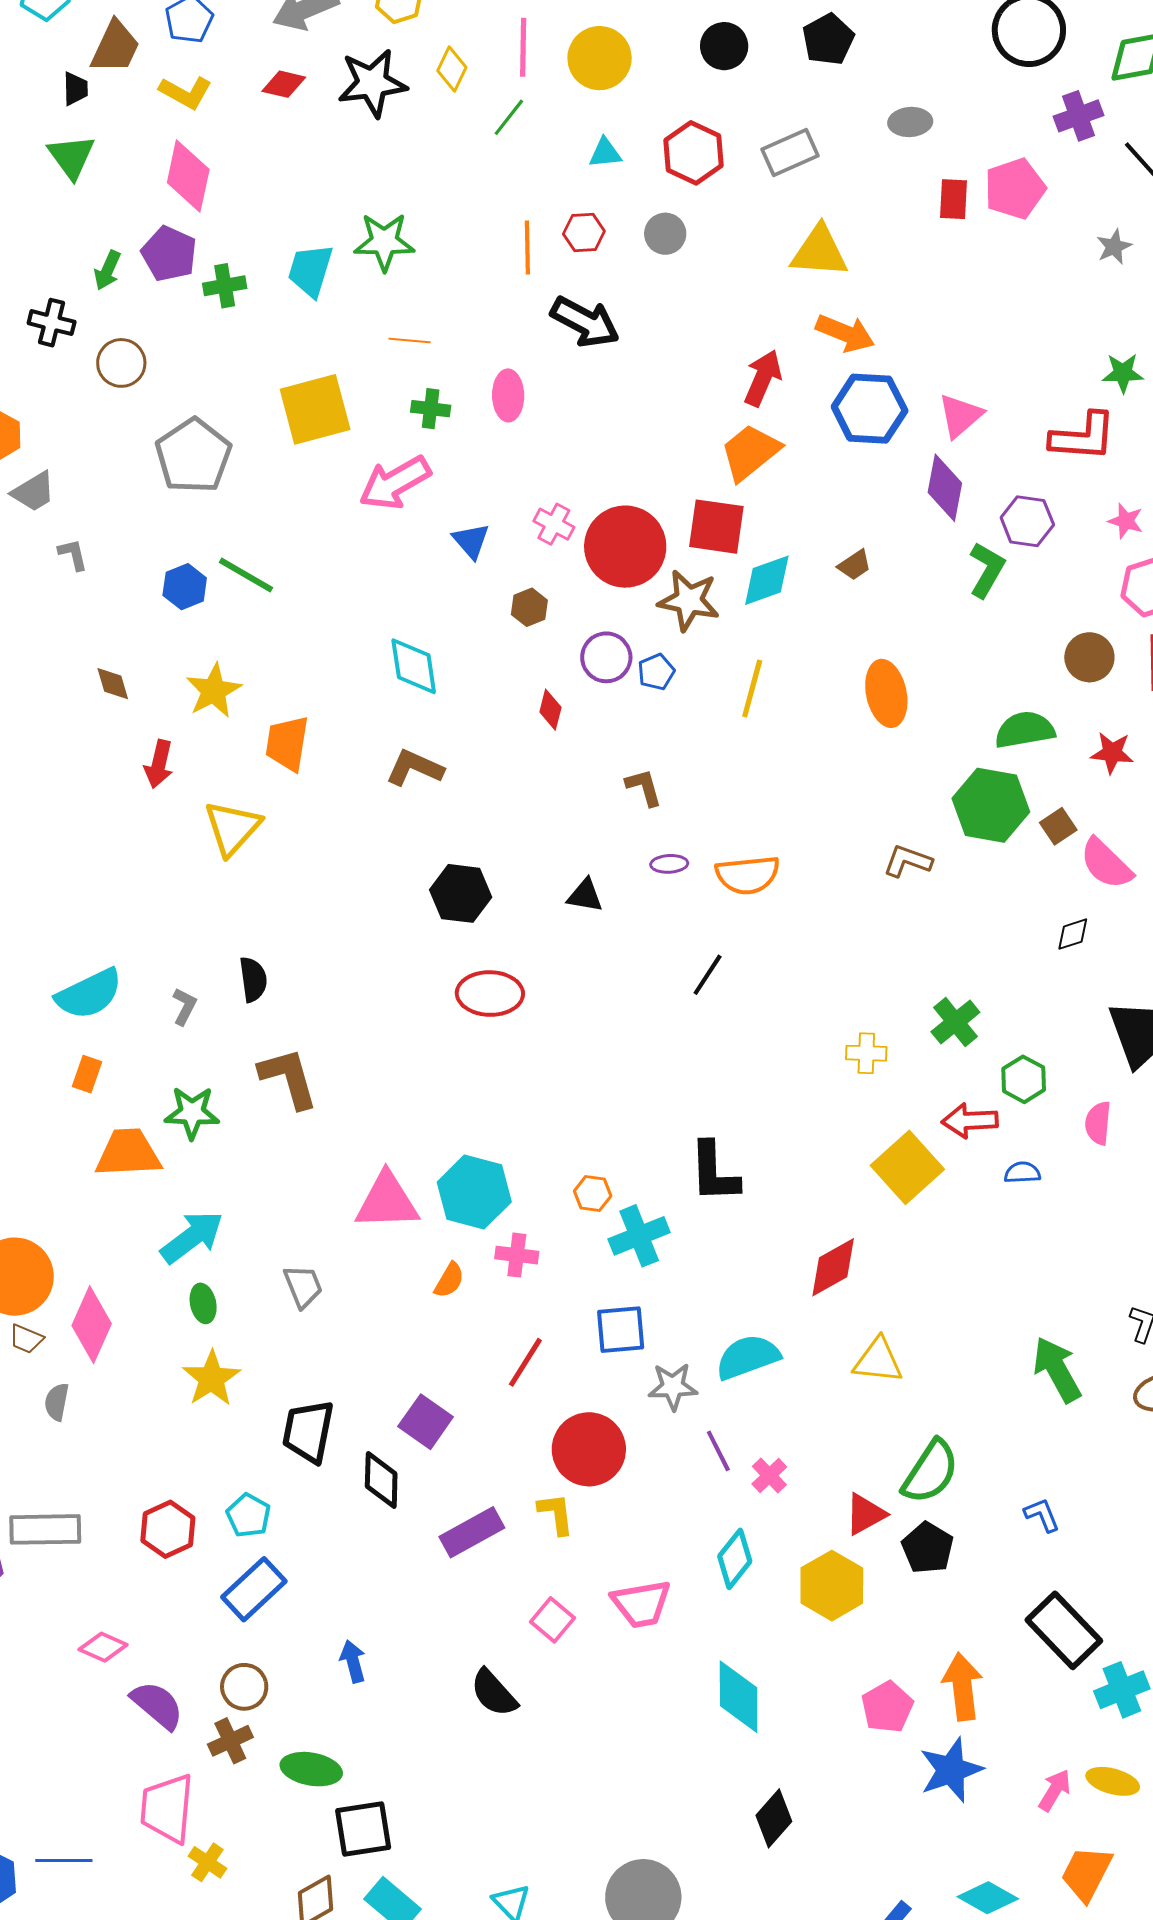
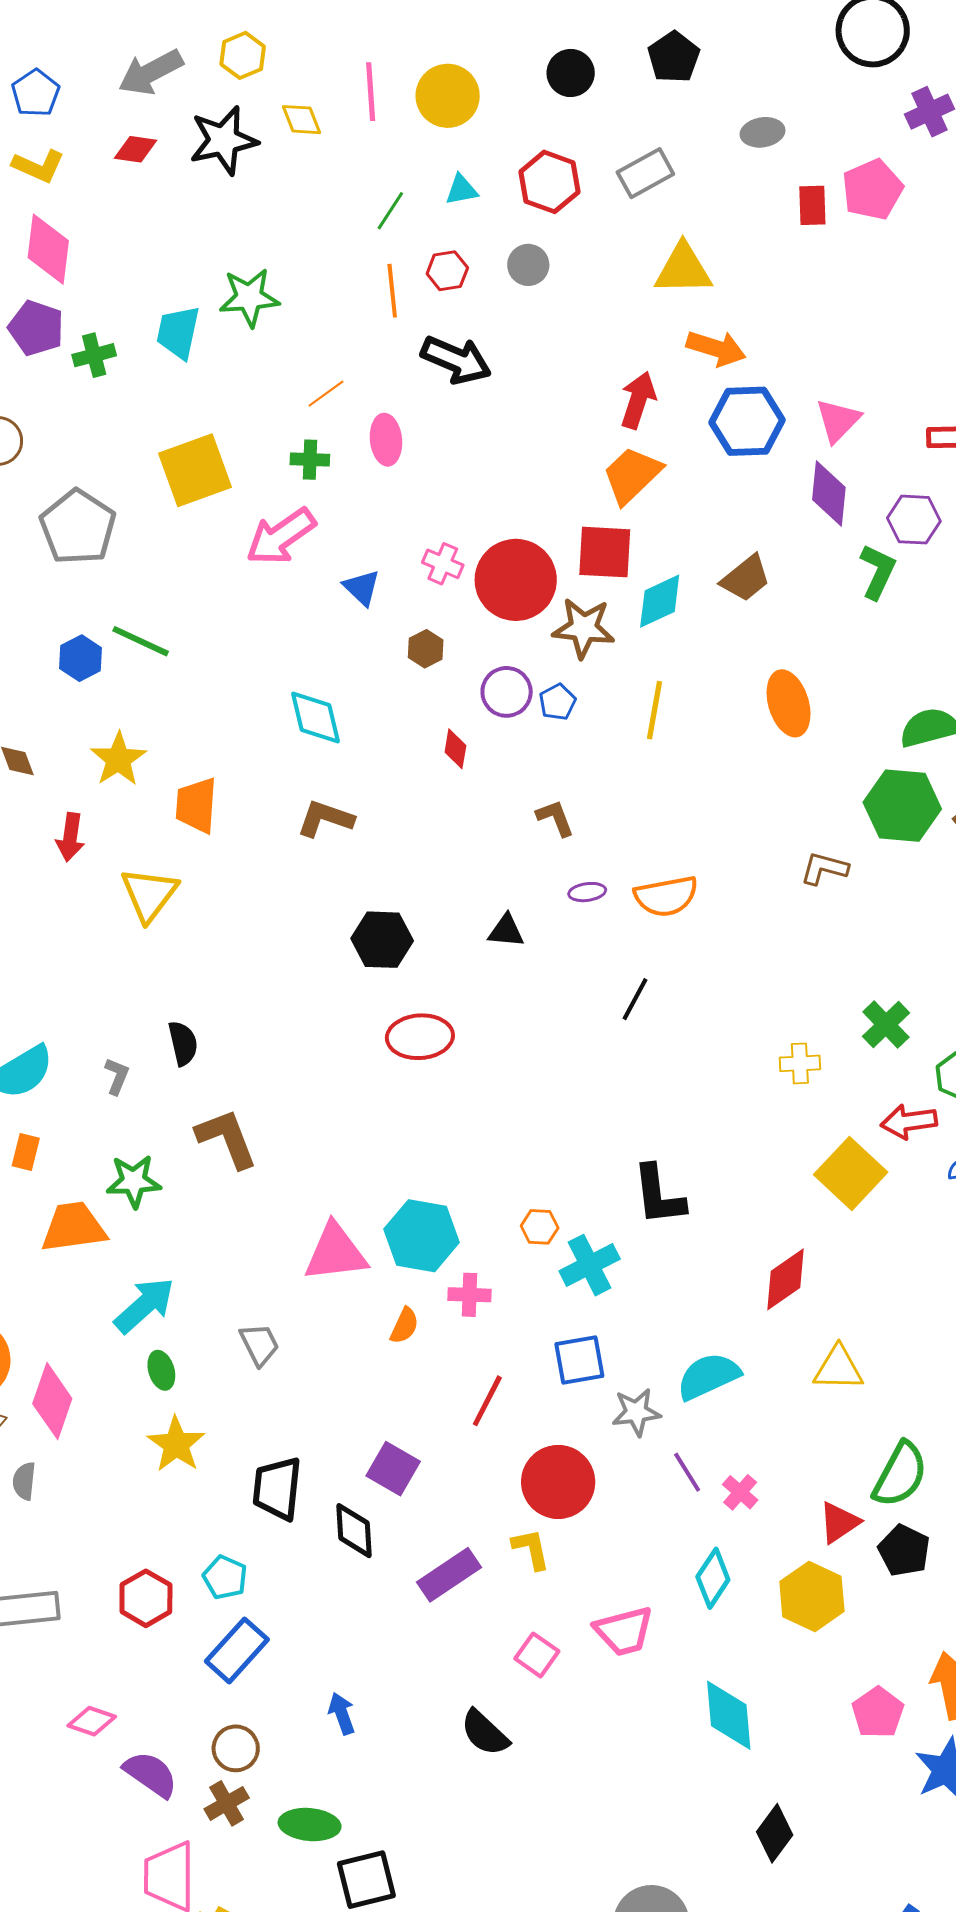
yellow diamond: (452, 69) -> (302, 120), turned -42
green line: (509, 117) -> (390, 211), moved
orange line: (410, 340) -> (326, 394), moved, turned -36
brown trapezoid: (855, 565) -> (746, 578), size x1.5

